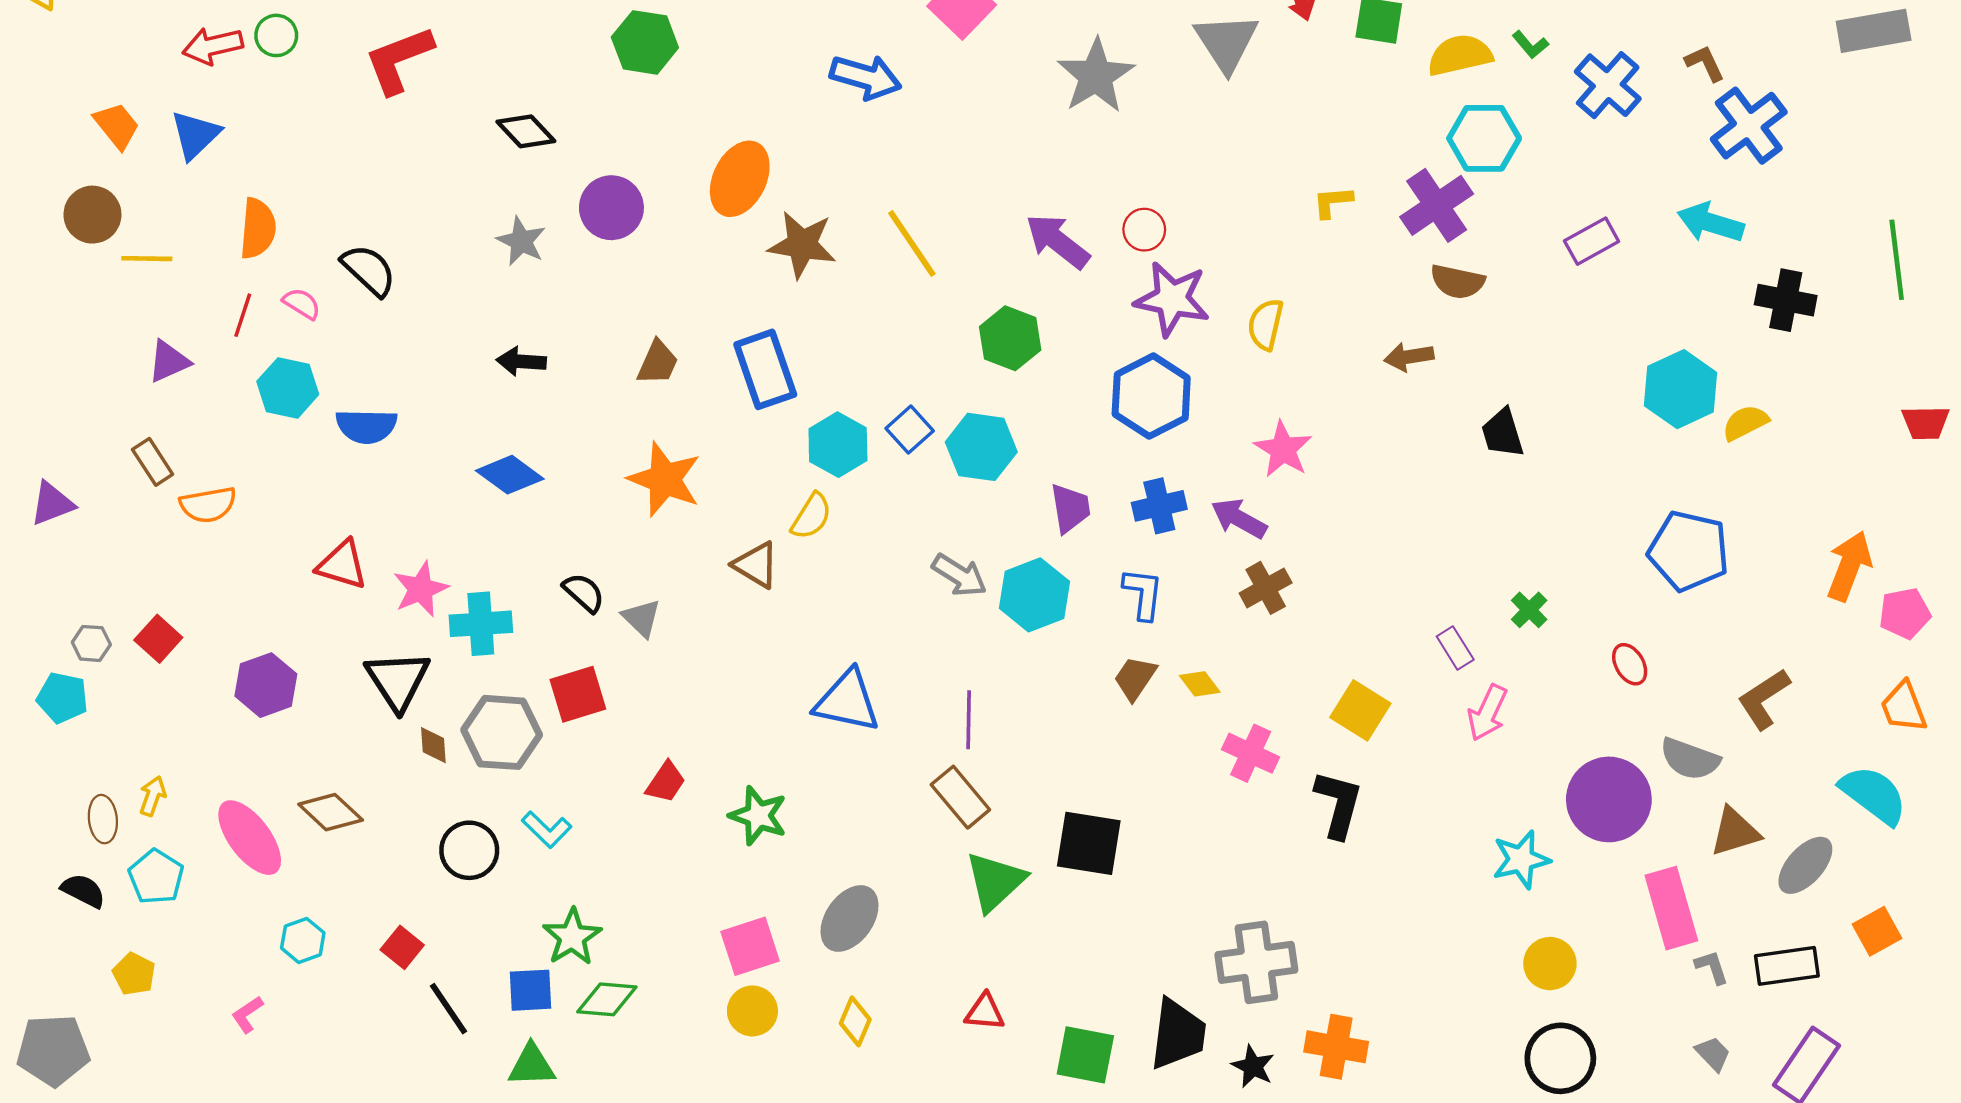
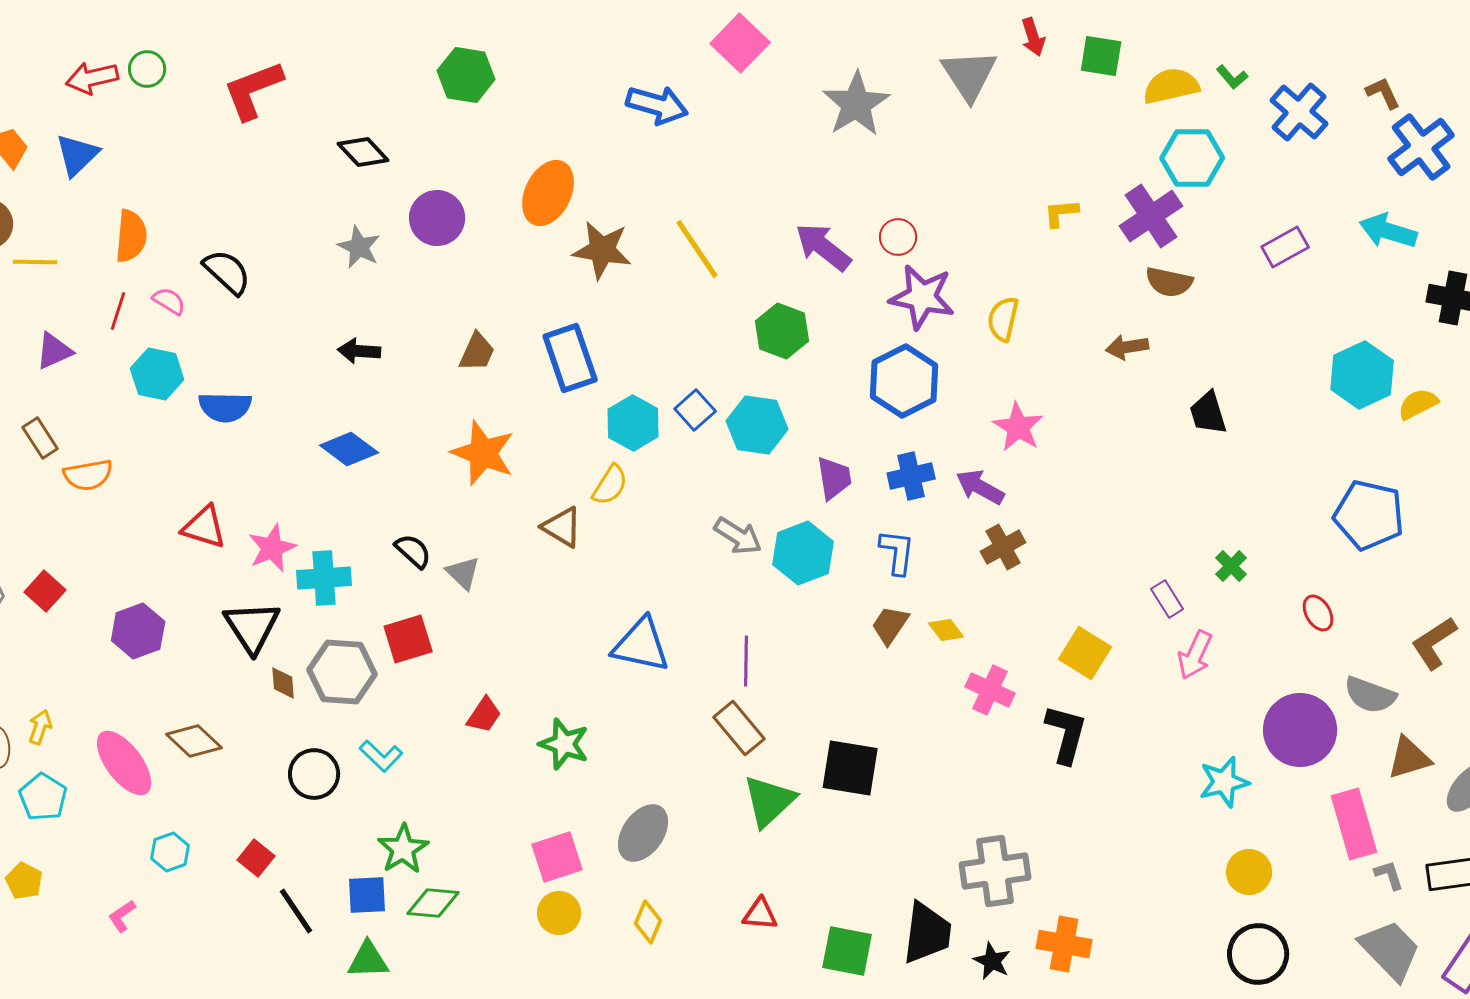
gray trapezoid: (1713, 1054) -> (1390, 950), size x2.0

